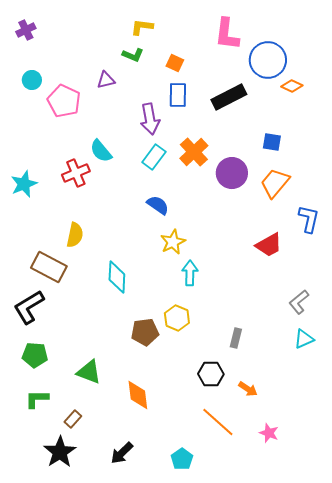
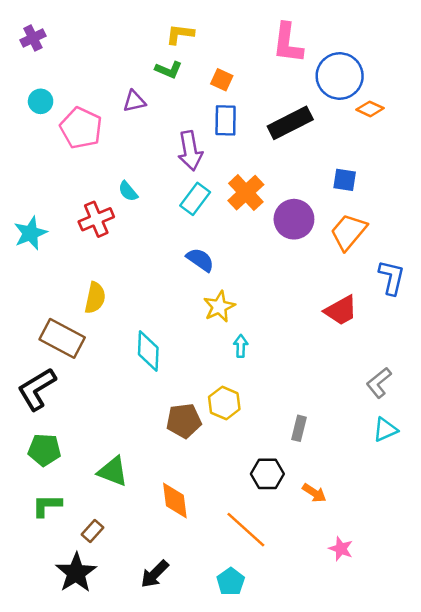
cyan semicircle: (101, 151) -> (128, 191), size x0.7
cyan arrow: (190, 273) -> (241, 346), size x0.7
orange line: (218, 422) -> (246, 530), moved

